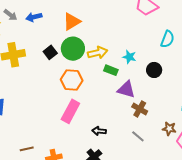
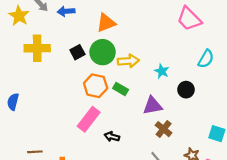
green rectangle: (111, 70) -> (121, 89), moved
purple triangle: (126, 89) -> (153, 106), turned -36
black arrow: (99, 131) -> (112, 137), moved

